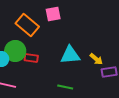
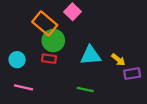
pink square: (53, 14) -> (72, 12), turned -35
green circle: (15, 51) -> (53, 40), moved

